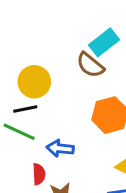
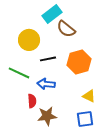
cyan rectangle: (104, 42) -> (52, 14), moved
black line: (25, 109) -> (48, 59), moved

